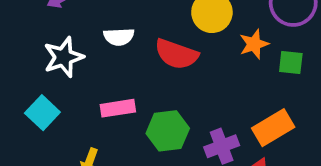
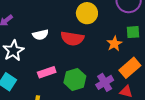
orange star: (254, 44) -> (114, 44), moved

